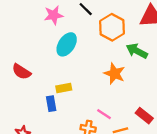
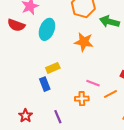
red semicircle: (21, 72) -> (16, 25), moved
orange star: (114, 74) -> (84, 42), moved

